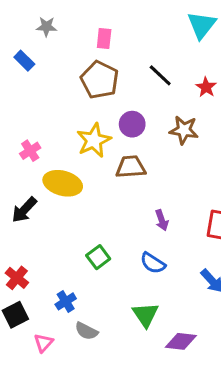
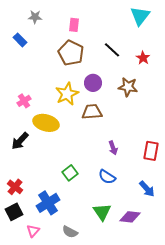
blue cross: (66, 301) -> (48, 203), size x1.6
gray semicircle: (86, 331) -> (70, 232), moved
purple diamond: (181, 341) -> (130, 217), moved

